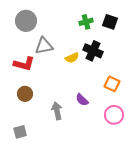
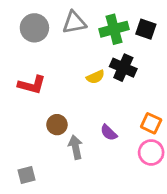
green cross: (86, 22) -> (114, 29), size x1.5
gray triangle: (44, 46) -> (74, 23), moved
orange square: (112, 84) -> (151, 123), moved
brown circle: (25, 94) -> (57, 125), moved

